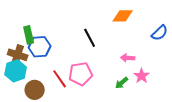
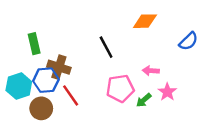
blue hexagon: (40, 47) -> (46, 80), moved
brown cross: (18, 55) -> (59, 67), moved
pink pentagon: (81, 74) -> (120, 88), moved

